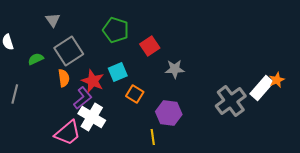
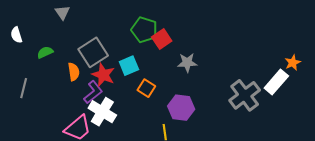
green pentagon: (116, 30) -> (144, 30), moved
gray square: (69, 51) -> (93, 52), moved
orange star: (277, 80) -> (293, 63), moved

